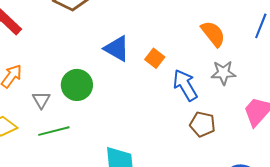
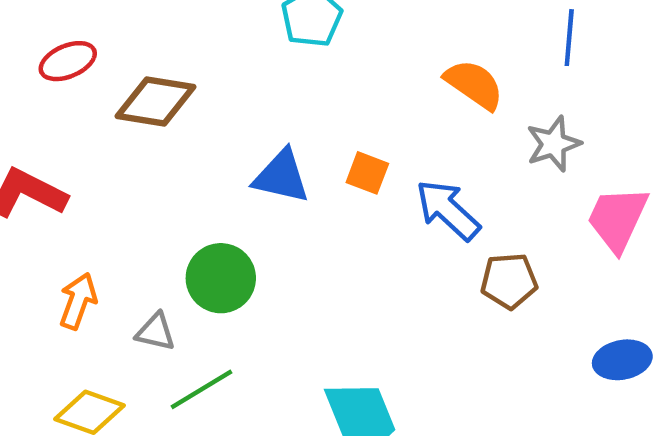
gray star: (223, 73) -> (554, 144), moved
gray triangle: (41, 100) -> (155, 332), turned -30

